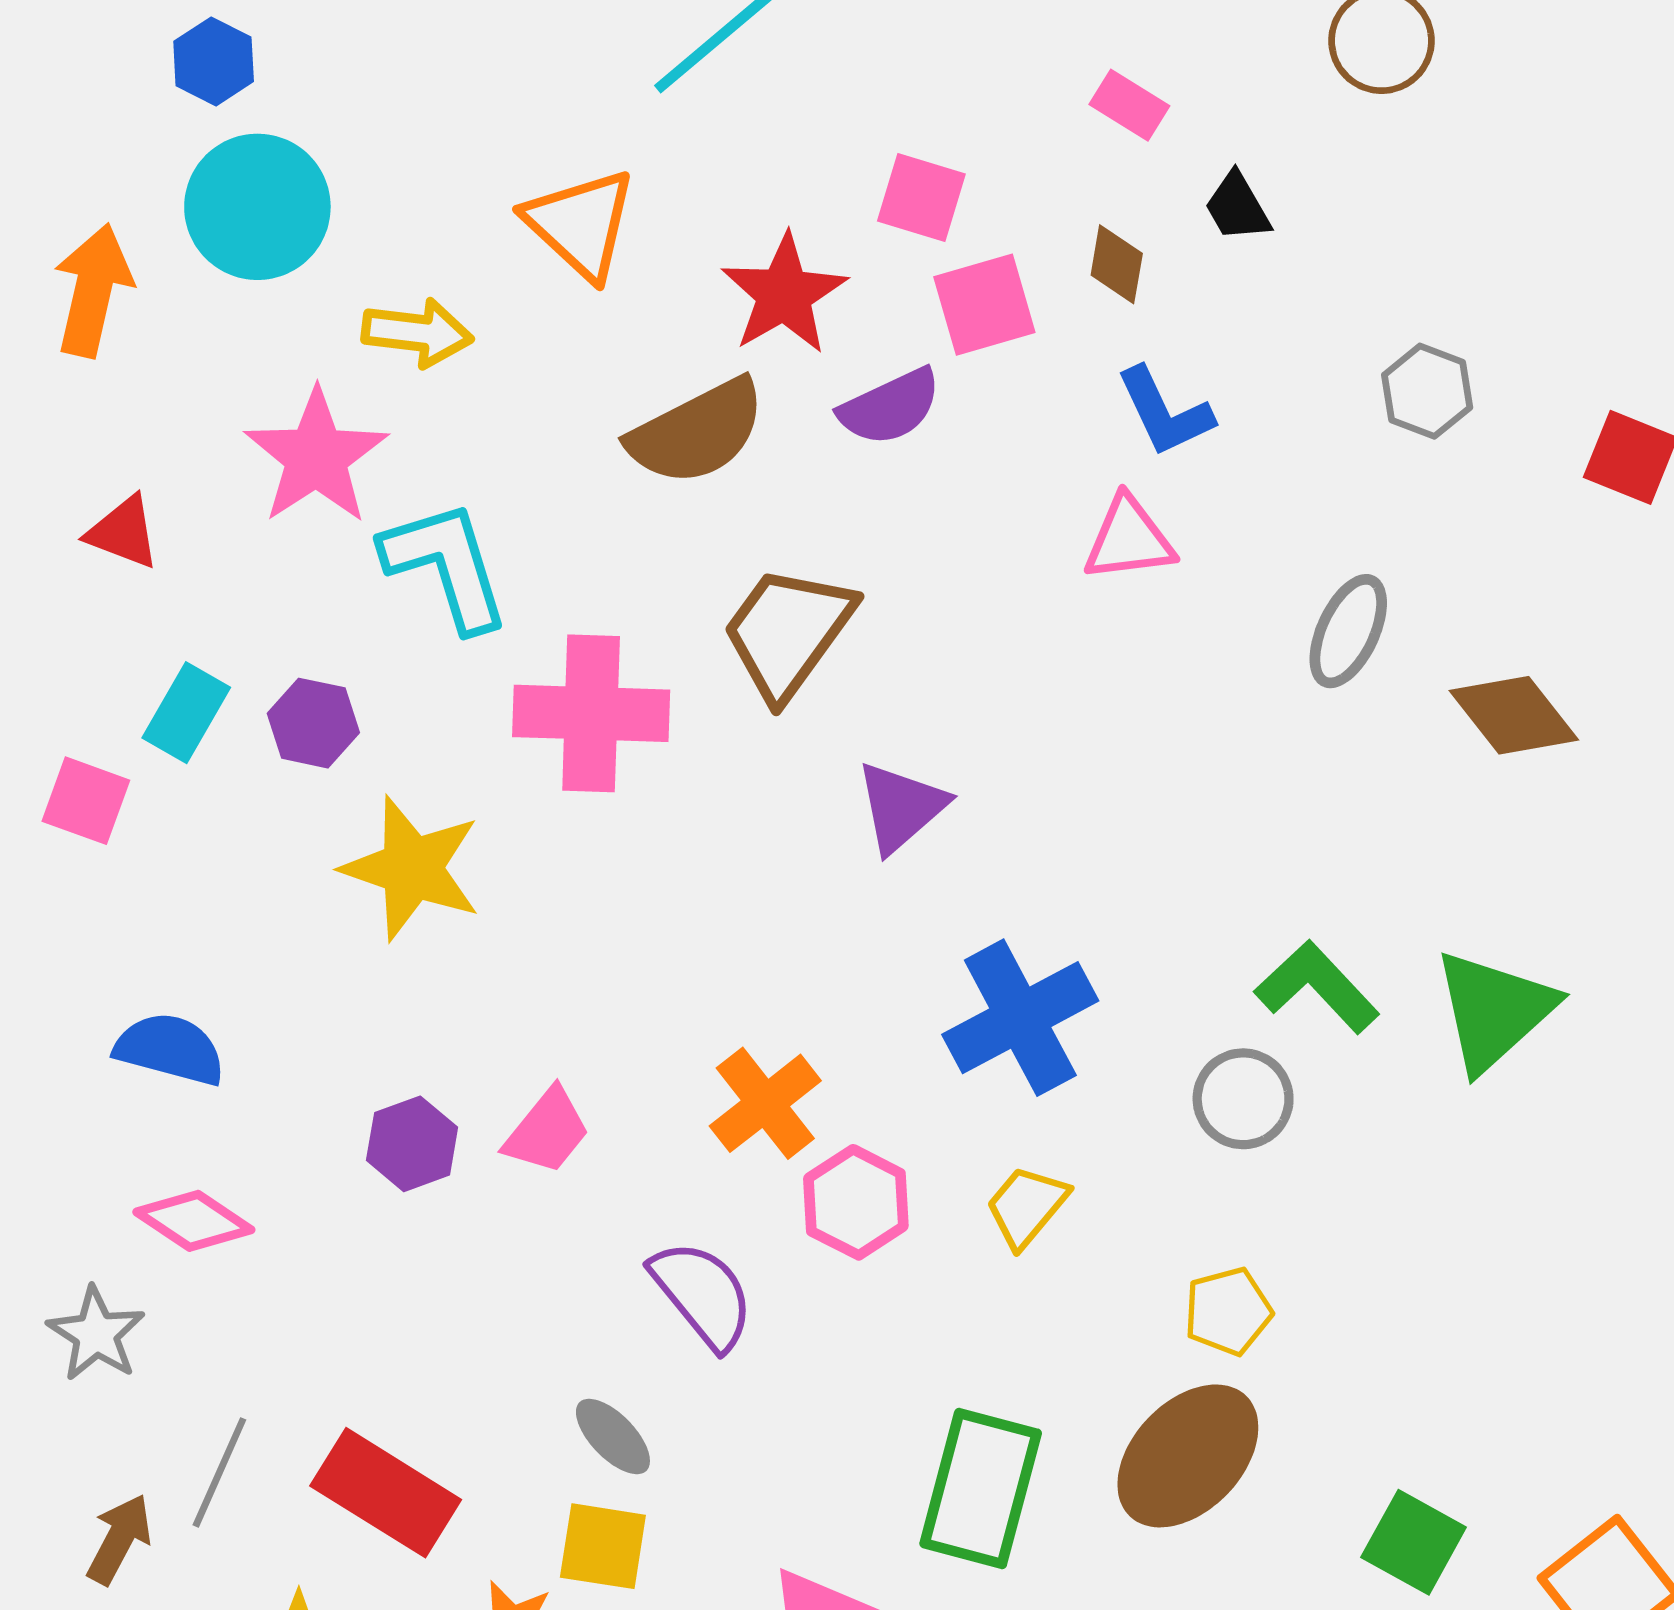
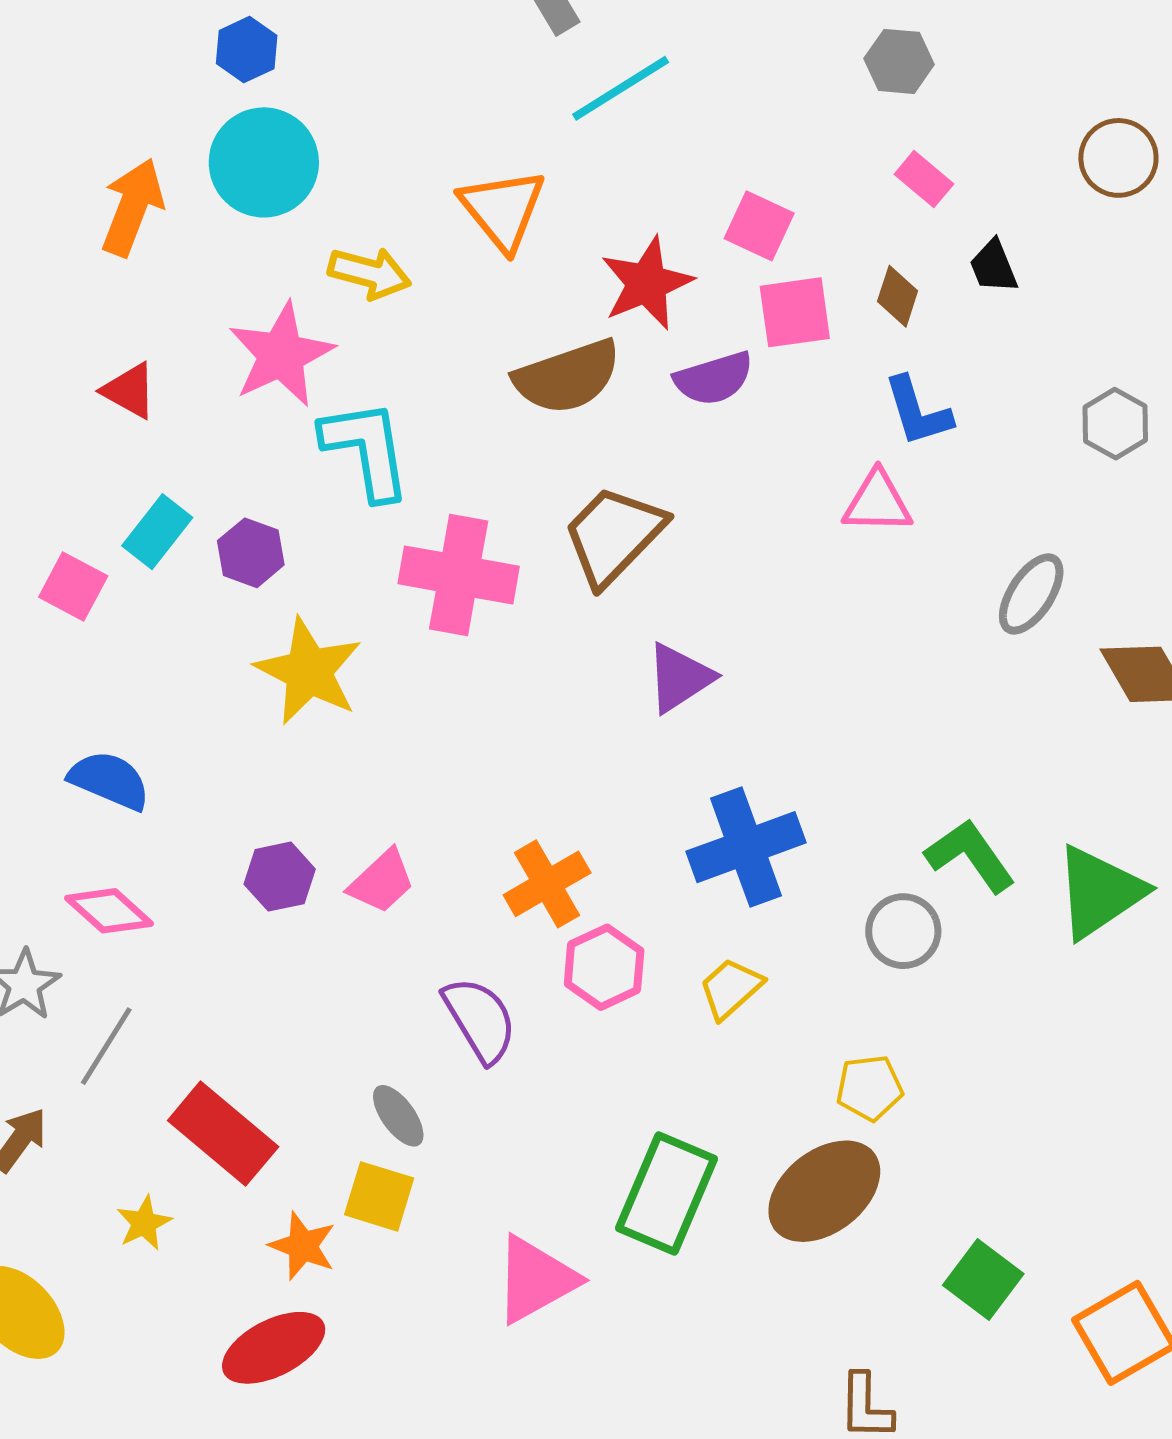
gray line: (219, 1472) -> (106, 1046), moved

